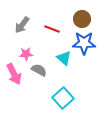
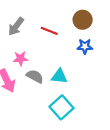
blue star: (84, 43) -> (85, 46), size x0.6
cyan triangle: (64, 58) -> (59, 76), moved, turned -35

